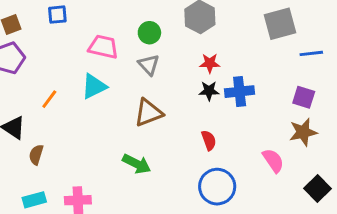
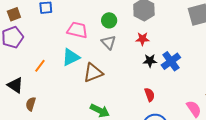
red star: (210, 63) -> (142, 39), moved
blue cross: (240, 92) -> (171, 61), turned -30
brown triangle: (148, 113) -> (93, 73), moved

